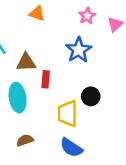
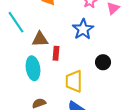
black circle: (91, 96) -> (103, 62), moved

